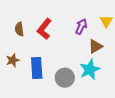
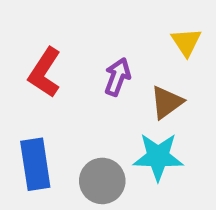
purple arrow: (81, 27) -> (117, 77), moved
cyan star: (90, 69) -> (158, 157), turned 30

